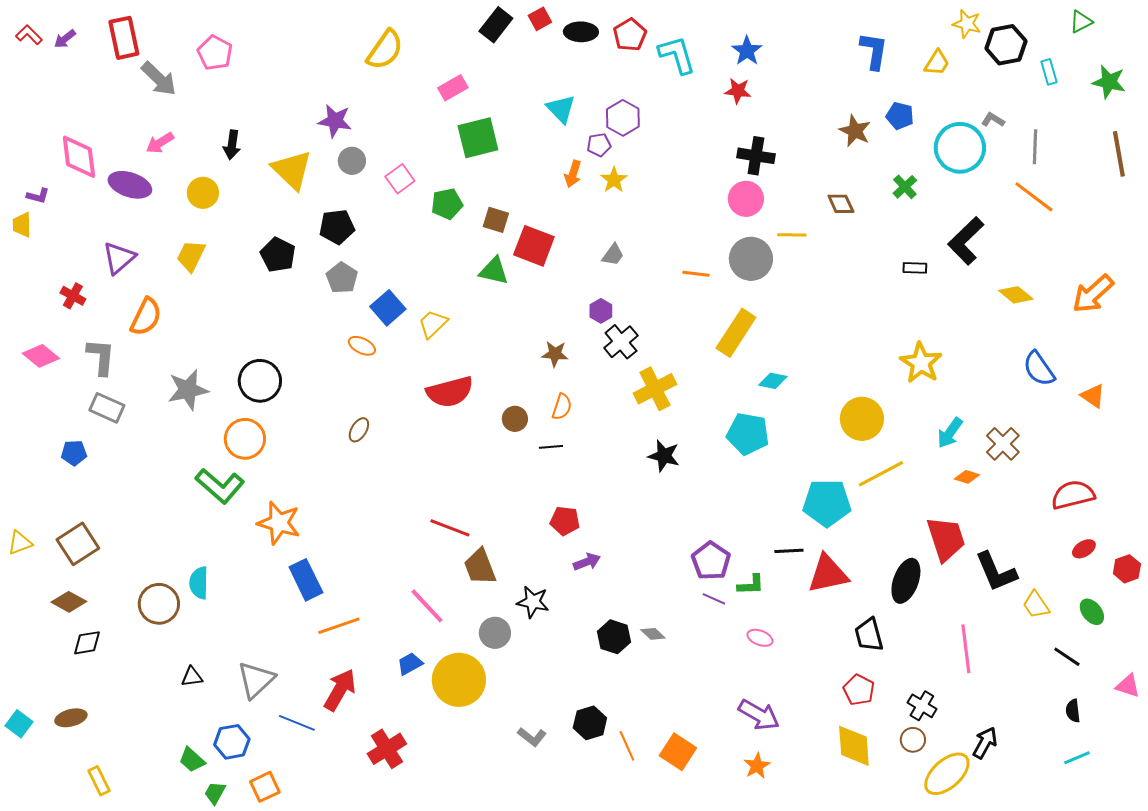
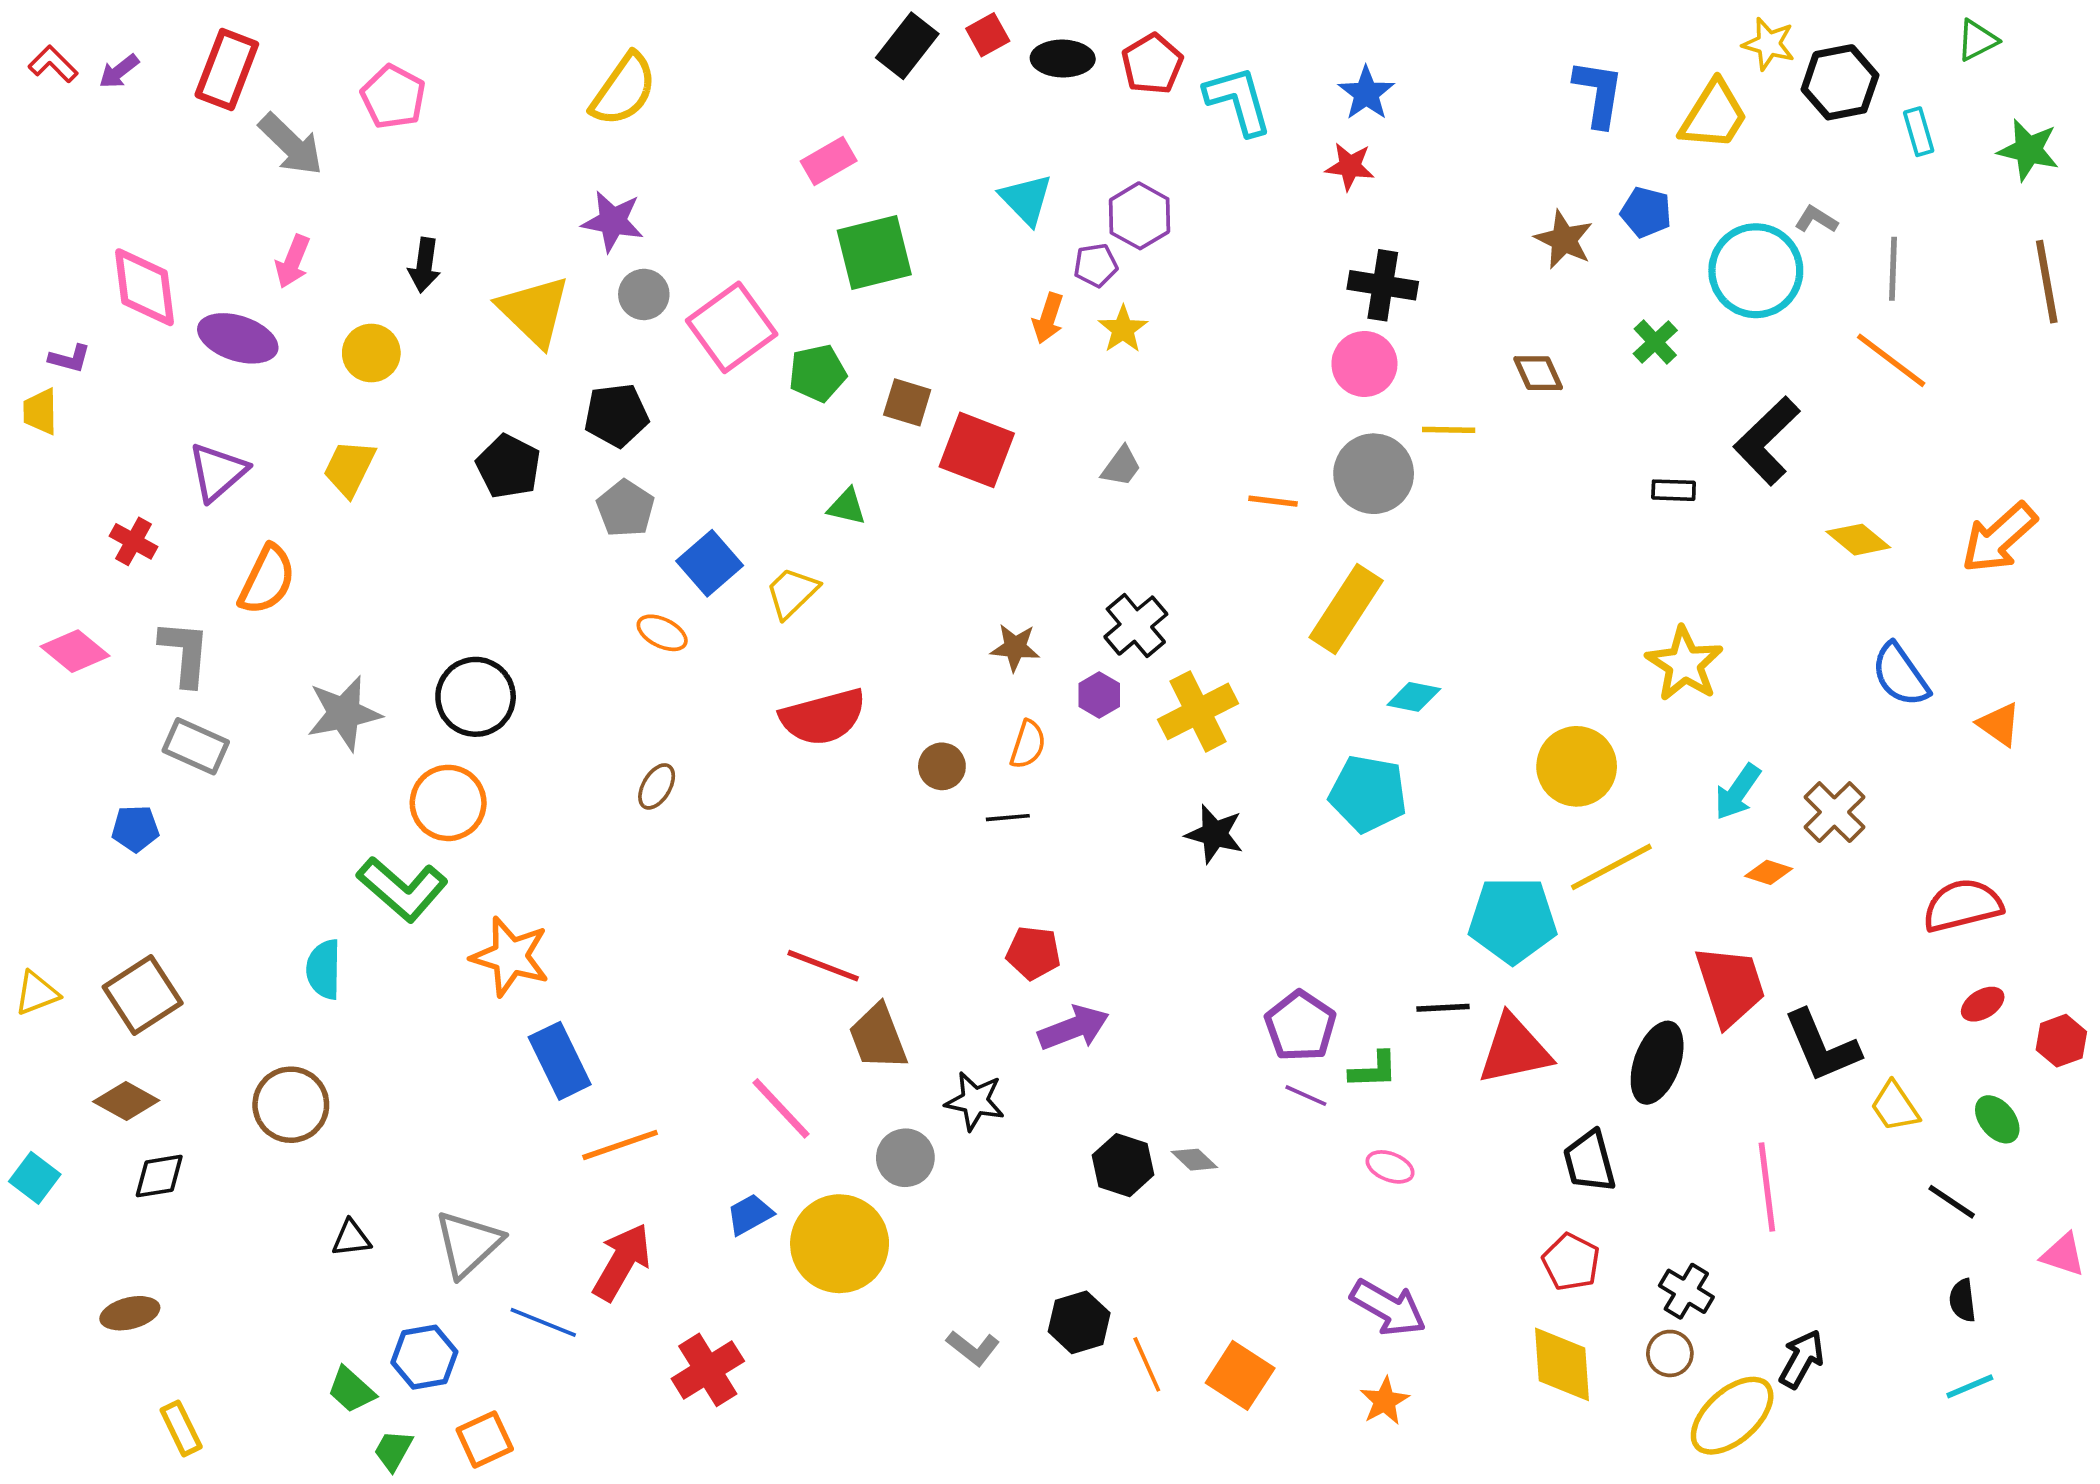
red rectangle: (124, 38) -> (227, 69), turned 33
yellow semicircle: (385, 50) -> (624, 90), moved
yellow trapezoid: (937, 63) -> (1714, 115), size x1.5
pink arrow: (160, 143) -> (293, 262), turned -36
pink square: (400, 179) -> (732, 327), size x1.6
green triangle: (494, 271) -> (847, 507), moved, size x0.7
purple hexagon: (601, 311) -> (1099, 695), moved
purple arrow: (587, 562) -> (1074, 1028), size x1.4
cyan semicircle: (199, 583) -> (324, 969), moved
cyan square: (19, 724) -> (35, 1178), moved

